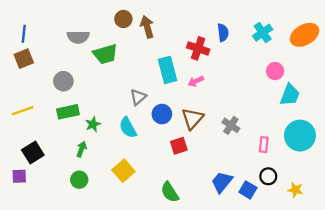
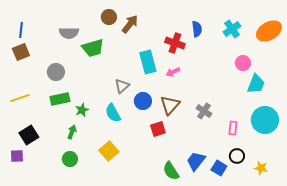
brown arrow: (147, 27) -> (130, 24), turned 54
green semicircle: (170, 192) -> (171, 171), moved

